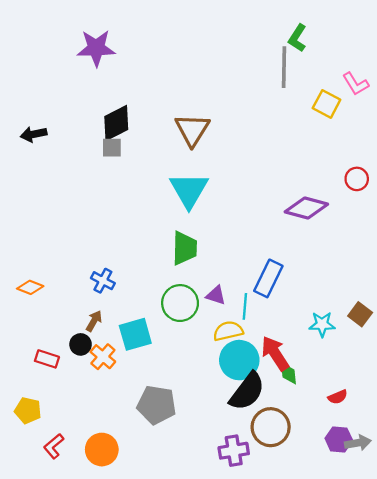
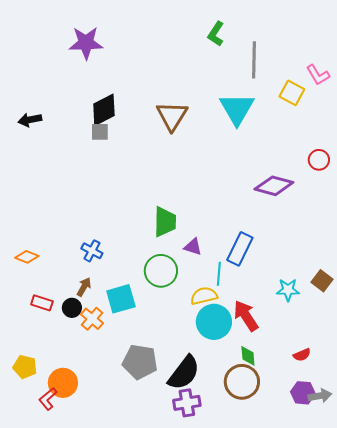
green L-shape: (297, 38) -> (216, 34), moved
cyan triangle: (189, 190) -> (237, 109), moved
purple triangle: (216, 295) -> (193, 247), moved
red rectangle: (47, 359) -> (42, 303), moved
green diamond: (289, 373) -> (248, 356), moved
black semicircle: (247, 391) -> (184, 373), moved
orange circle: (102, 450) -> (63, 383), moved
purple cross: (234, 451) -> (187, 403), moved

